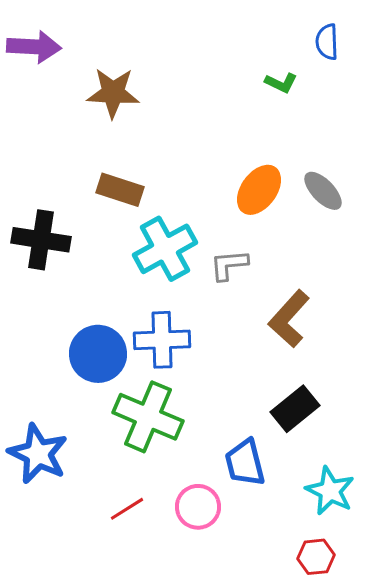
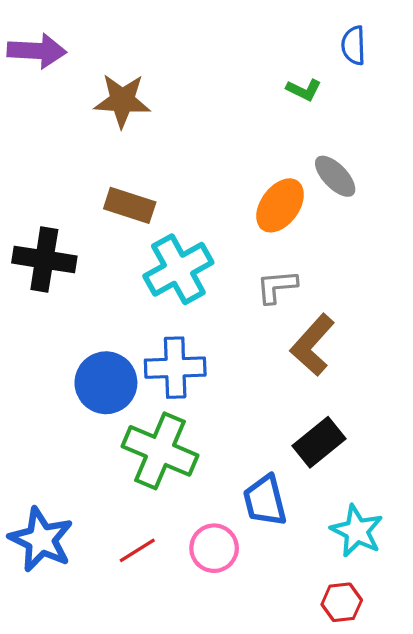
gray ellipse: (323, 191) -> (335, 176), moved
gray L-shape: (229, 265) -> (277, 287), moved
blue star: (38, 454) -> (41, 540), moved

